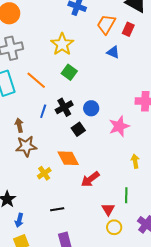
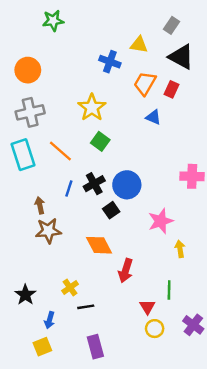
blue circle: (91, 108) -> (127, 185), size x1.5
pink star: (119, 126) -> (161, 221), moved
yellow cross: (44, 173) -> (70, 287), moved
red arrow: (90, 179) -> (126, 271), turned -36
blue arrow: (19, 220) -> (50, 320), moved

